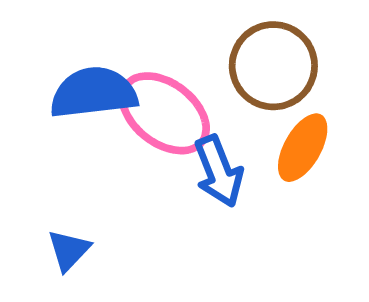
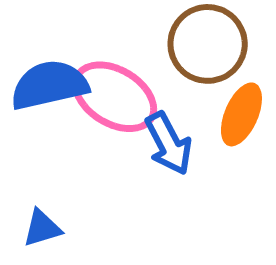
blue triangle: (69, 250) -> (42, 228), turned 36

